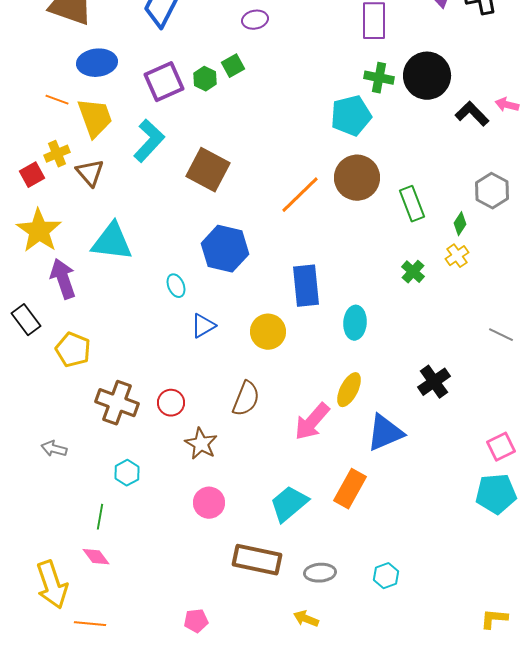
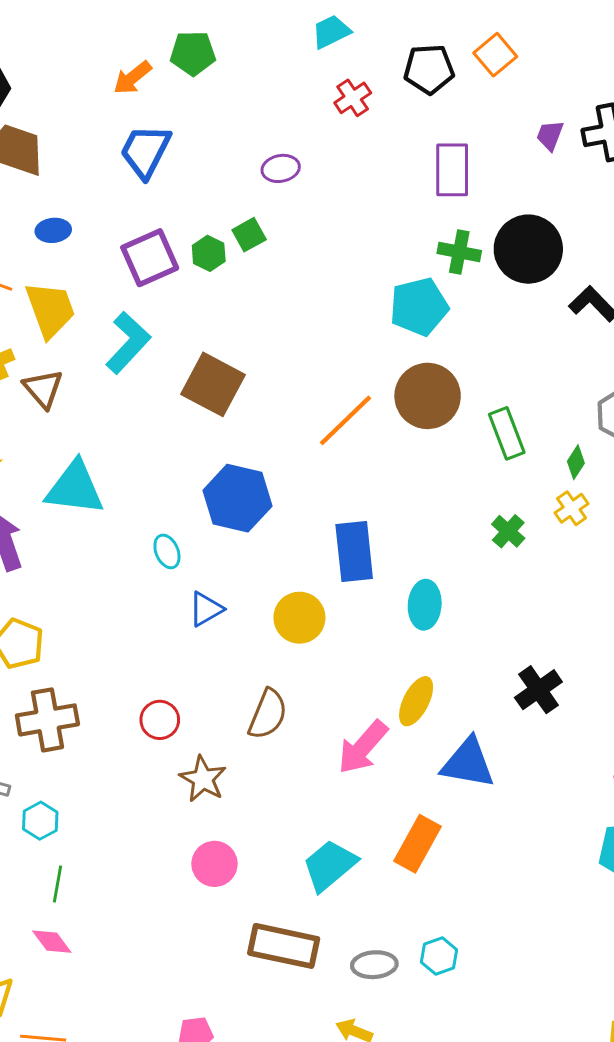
blue ellipse: (97, 63) -> (53, 230), size x0.6
brown cross: (117, 403) -> (47, 720), moved, turned -30
blue triangle: (385, 433) -> (468, 763), turned 33
cyan hexagon: (127, 473) -> (40, 821), moved
cyan hexagon: (386, 576) -> (439, 956), moved

